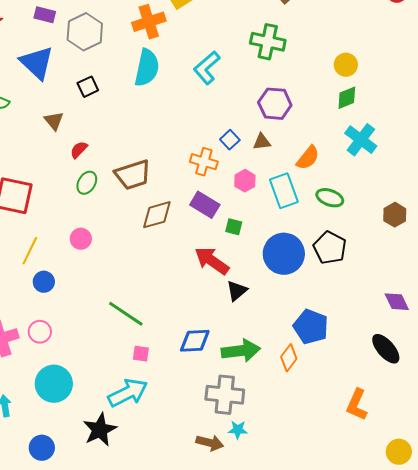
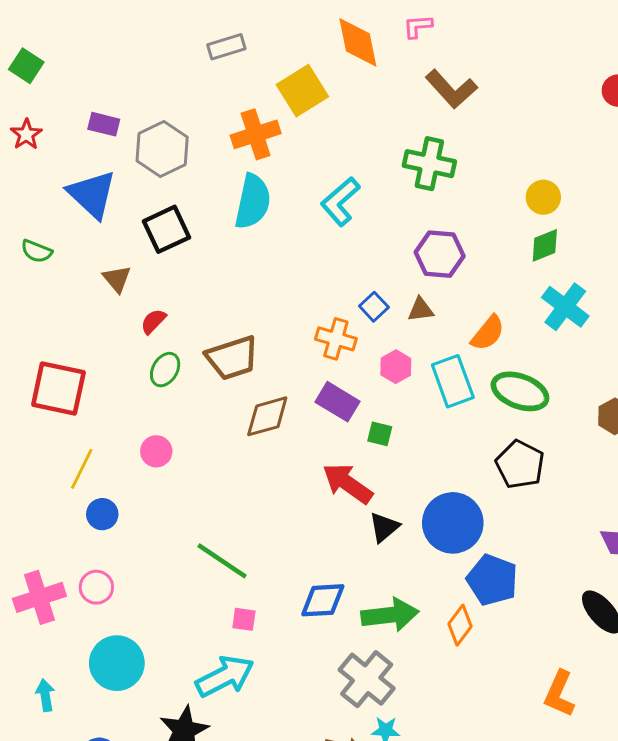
black square: (88, 87) -> (167, 229), size x1.5
green ellipse: (330, 198) -> (520, 391), size x1.4
blue circle: (284, 254) -> (453, 523), moved
gray cross: (225, 395) -> (367, 679), turned 33

